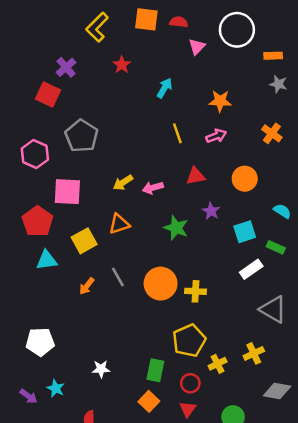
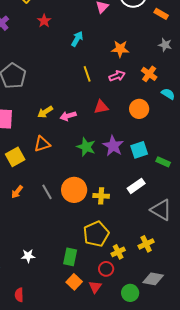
orange rectangle: (273, 56) -> (161, 14), turned 32
gray star: (278, 84) -> (165, 45), moved
orange cross: (272, 133) -> (149, 74), moved
purple star: (211, 211) -> (113, 146), moved, size x1.5
cyan semicircle: (282, 211) -> (168, 94), moved
white rectangle: (251, 269) -> (136, 186), moved
gray line: (118, 277) -> (47, 192), moved
red circle: (190, 383) -> (106, 269), moved
gray diamond: (277, 391) -> (153, 279), moved
orange square: (149, 401) -> (74, 282), moved

